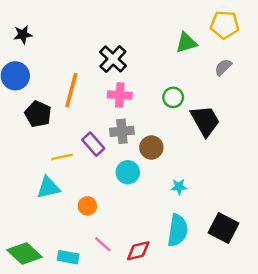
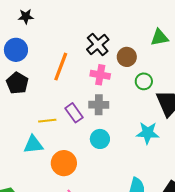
black pentagon: (38, 114) -> (17, 83), moved
brown circle: (151, 148) -> (127, 57), moved
cyan star: (179, 187) -> (148, 133), moved, size x1.6
orange circle: (87, 206) -> (64, 163), size x1.6

